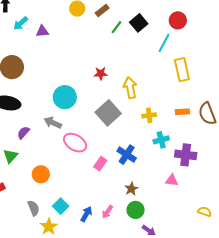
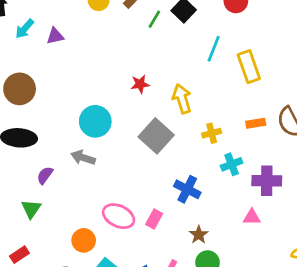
cyan line: (164, 43) -> (214, 49), moved
pink ellipse: (75, 143) -> (119, 216), moved
pink rectangle: (100, 164) -> (154, 219), moved
orange circle: (41, 174) -> (84, 240), moved

